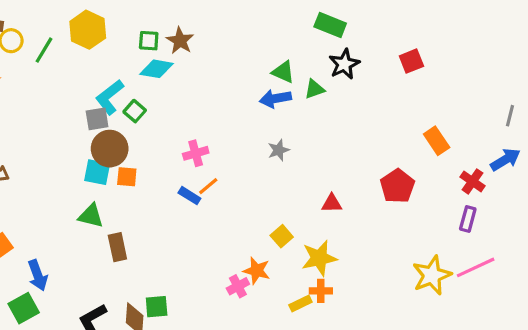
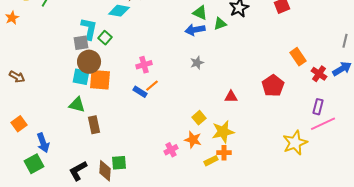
cyan L-shape: (110, 97) -> (89, 29), turned 140
orange square: (127, 177) -> (100, 80), size x1.6
red cross: (472, 181) -> (319, 74), moved
pink line: (476, 267) -> (323, 124), moved
orange star: (257, 271) -> (193, 140), moved

